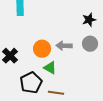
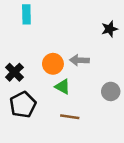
gray circle: (90, 44) -> (111, 91), moved
black pentagon: (31, 83) -> (23, 105), moved

